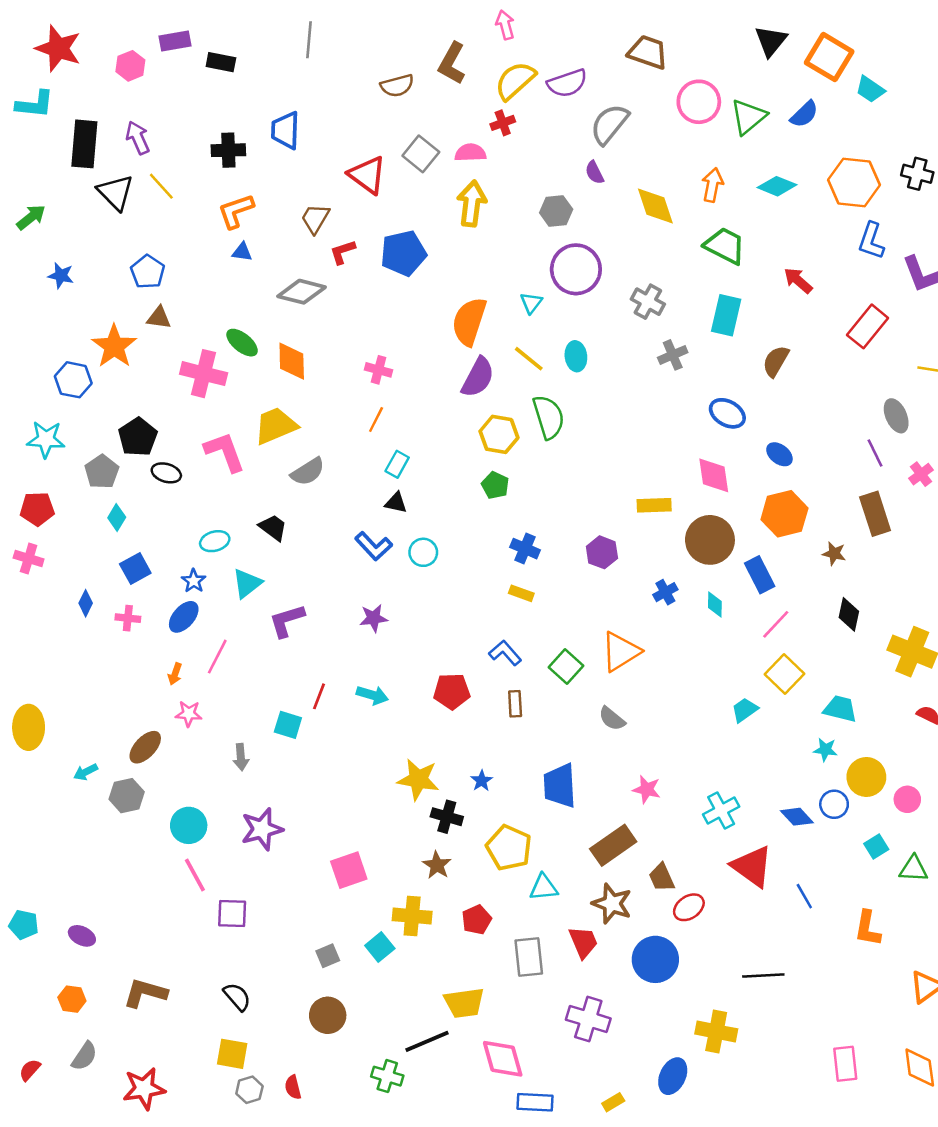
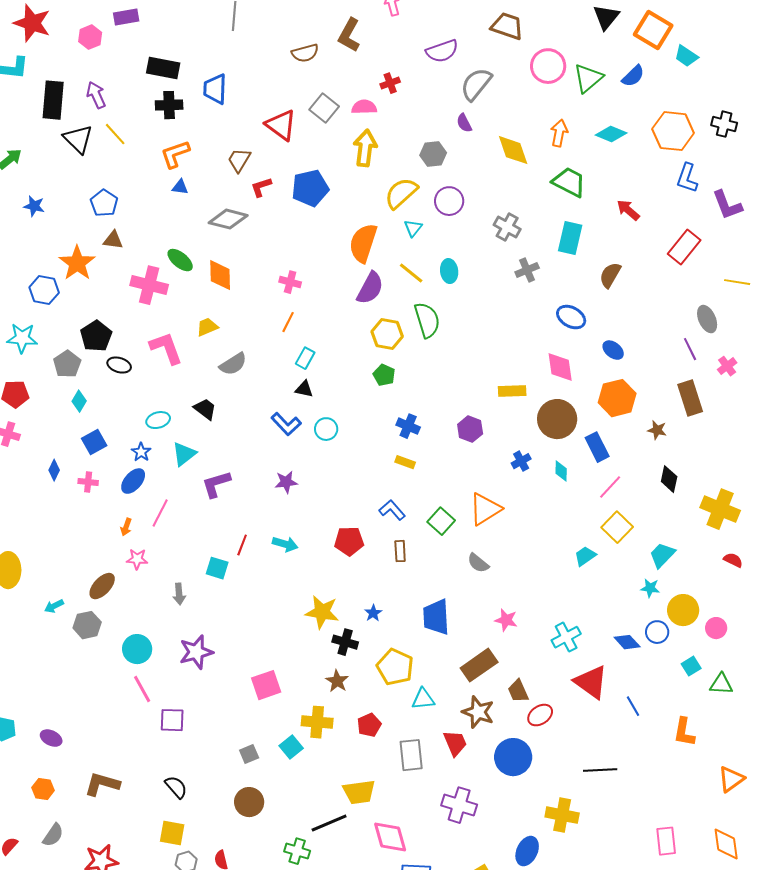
black rectangle: (221, 62) -> (163, 68), moved, size x1.4
yellow semicircle: (515, 81) -> (401, 193), moved
purple circle: (576, 269) -> (449, 201), size x0.7
yellow trapezoid: (276, 426) -> (207, 327), size x0.6
cyan trapezoid: (840, 709) -> (662, 555), turned -60

